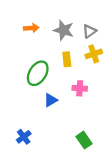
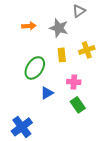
gray triangle: (89, 31) -> (79, 11), moved
blue cross: (24, 137) -> (22, 127), size x1.5
green rectangle: (84, 140) -> (78, 105), moved

